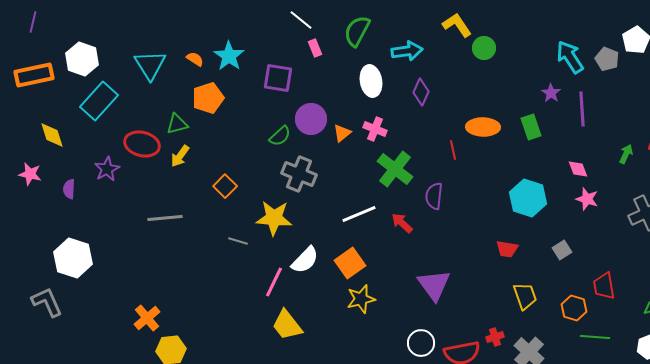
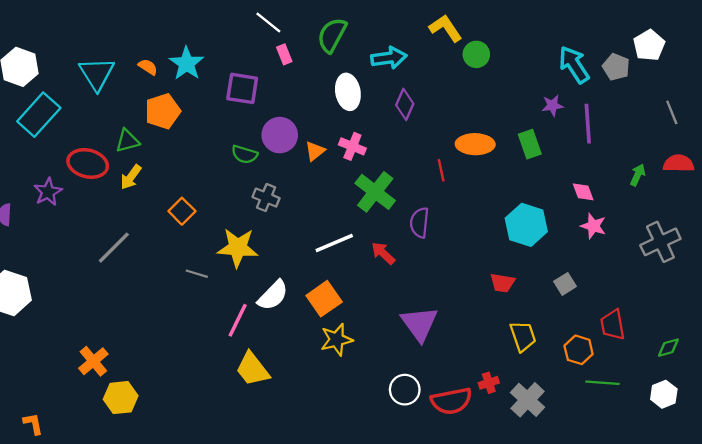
purple star: (551, 93) -> (552, 106), turned 30
green semicircle: (280, 136) -> (244, 154), turned 60
gray cross: (299, 174) -> (266, 198), size x0.7
gray line: (165, 218) -> (114, 248), turned -40

